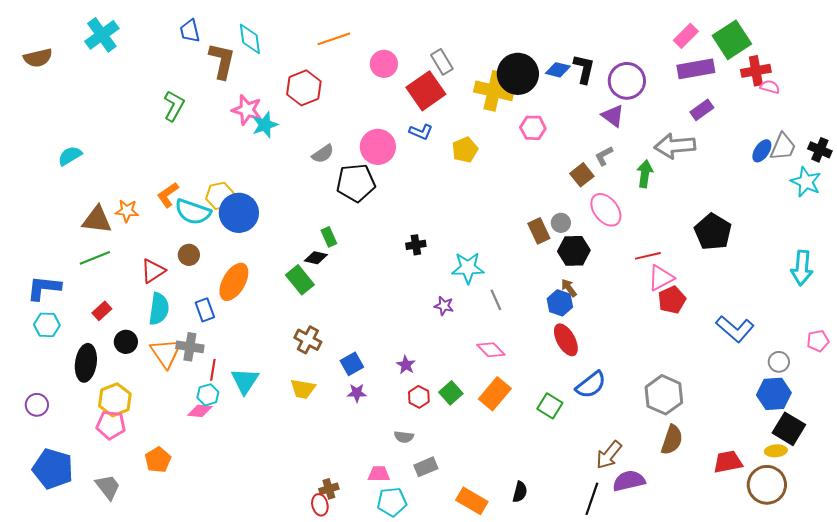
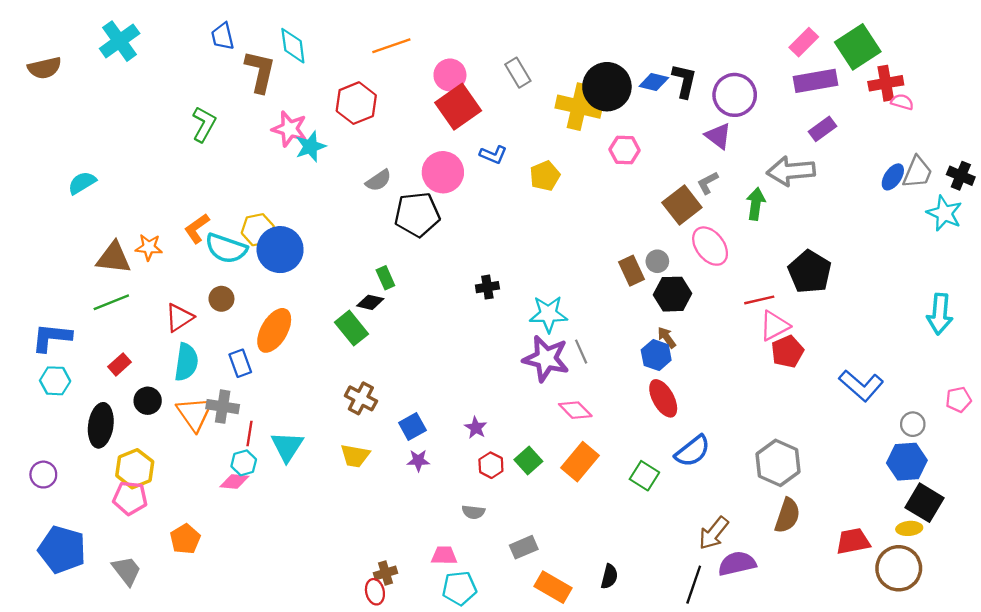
red square: (426, 91) -> (458, 107), moved
brown square: (582, 175) -> (682, 205), size x1.4
black pentagon: (713, 232) -> (810, 272), moved
purple star: (444, 306) -> (546, 359), moved, size x2.0
gray rectangle: (426, 467) -> (524, 547), moved

